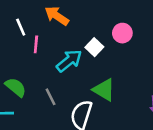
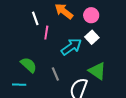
pink circle: (122, 33) -> (91, 15), moved

